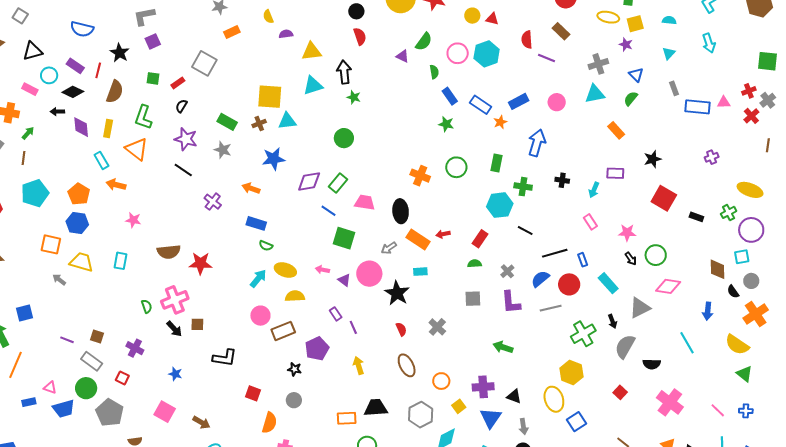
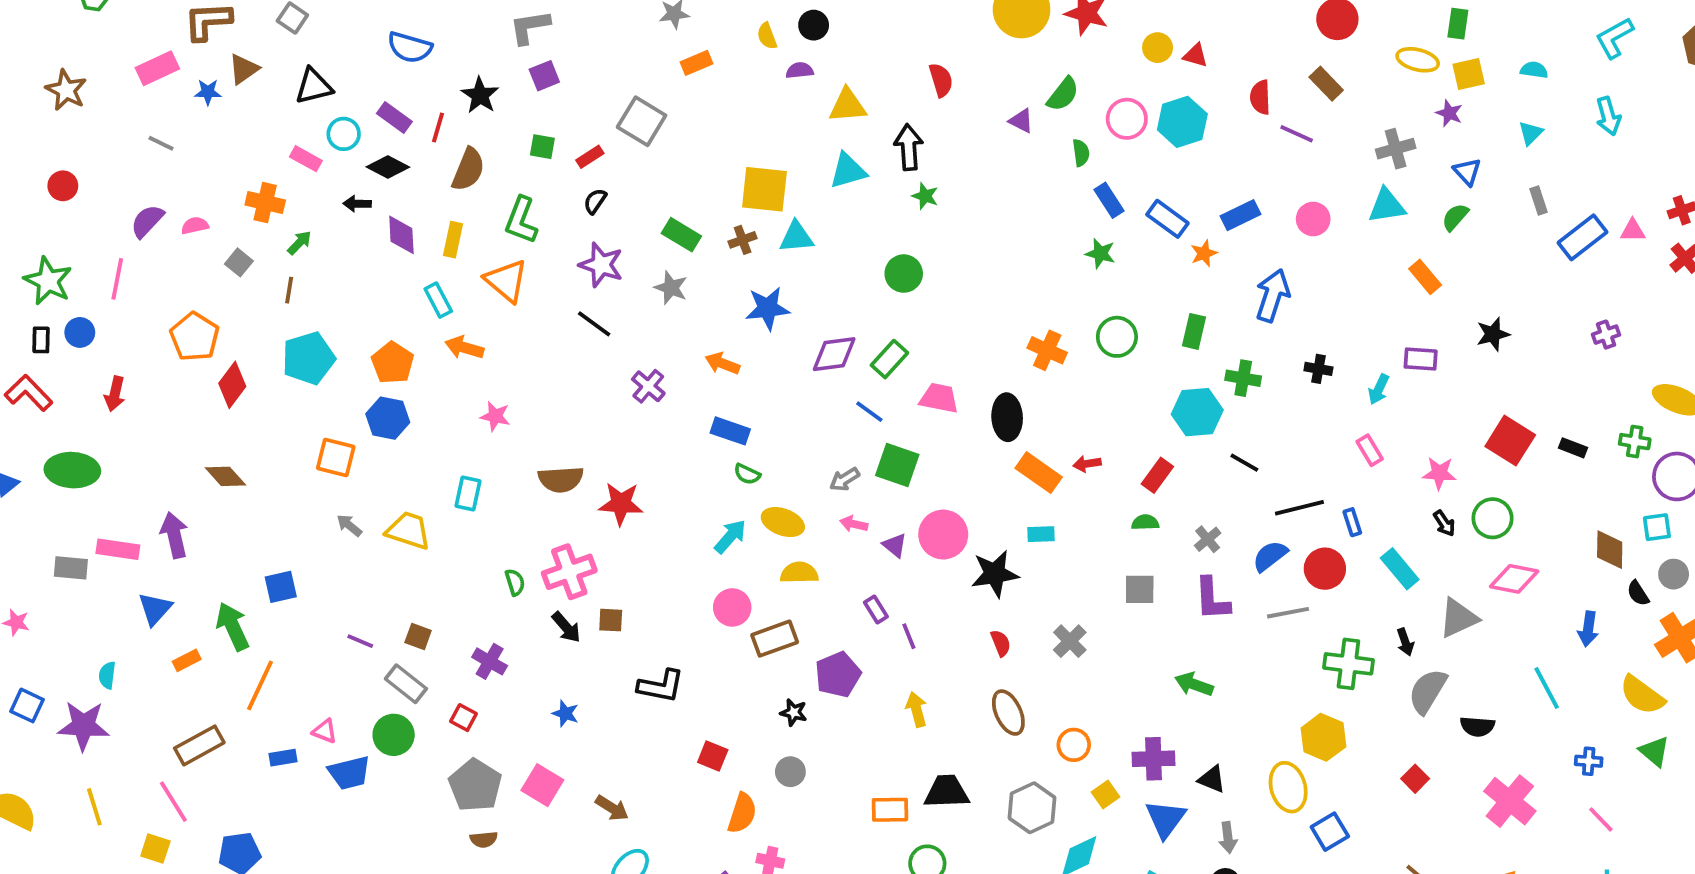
black circle: (356, 11) -> (814, 25), moved
blue rectangle: (698, 107) -> (1583, 237), turned -45
red square: (664, 198) -> (1510, 441), moved
green cross: (729, 212) -> (1635, 442), turned 35
gray arrow: (389, 248) -> (845, 479), moved
yellow trapezoid: (81, 262) -> (408, 530), moved
black star: (397, 293) -> (995, 574), turned 30
green cross: (583, 334) -> (1348, 664), turned 35
blue cross: (746, 411) -> (1589, 761), moved
gray pentagon: (110, 413) -> (475, 785), moved

